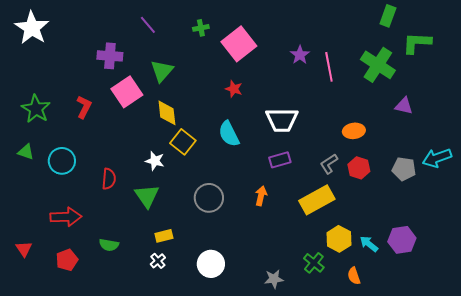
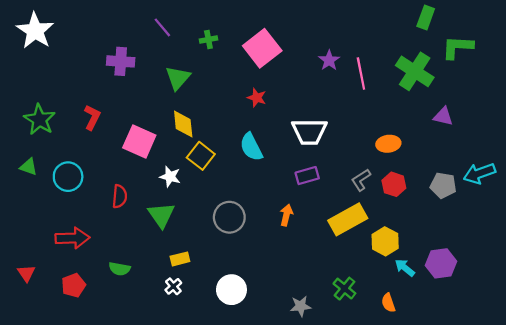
green cross: (201, 28) -> (208, 39), moved
pink square: (127, 92) -> (139, 142), moved, turned -32
yellow hexagon: (339, 239) -> (385, 241), moved

